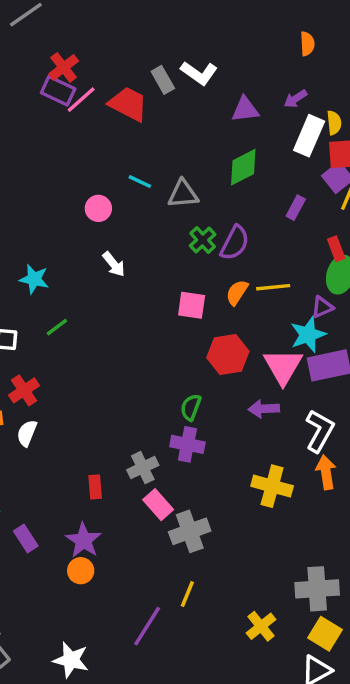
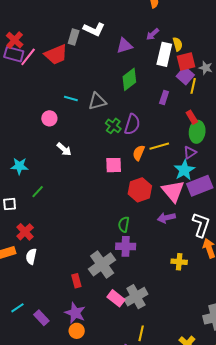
gray rectangle: (163, 80) -> (74, 37), turned 56
red trapezoid: (128, 104) -> (56, 55), turned 140
gray cross: (143, 468) -> (102, 264), size x1.5
yellow cross: (272, 486) -> (179, 262), size x0.7
pink rectangle: (158, 505) -> (116, 298), moved

